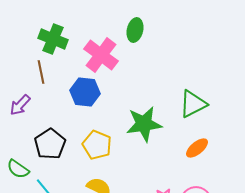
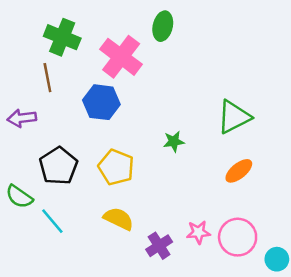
purple arrow: (20, 105) -> (22, 118), turned 40
green star: (144, 124) -> (174, 141), size x0.5

